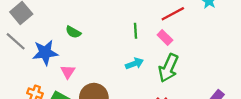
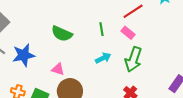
green semicircle: (73, 32) -> (62, 34), moved, size x1.5
pink triangle: (68, 72) -> (58, 69), moved, turned -40

